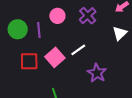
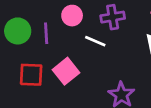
purple cross: (88, 16) -> (113, 17), turned 30
white line: (78, 50) -> (95, 41), moved, turned 56

